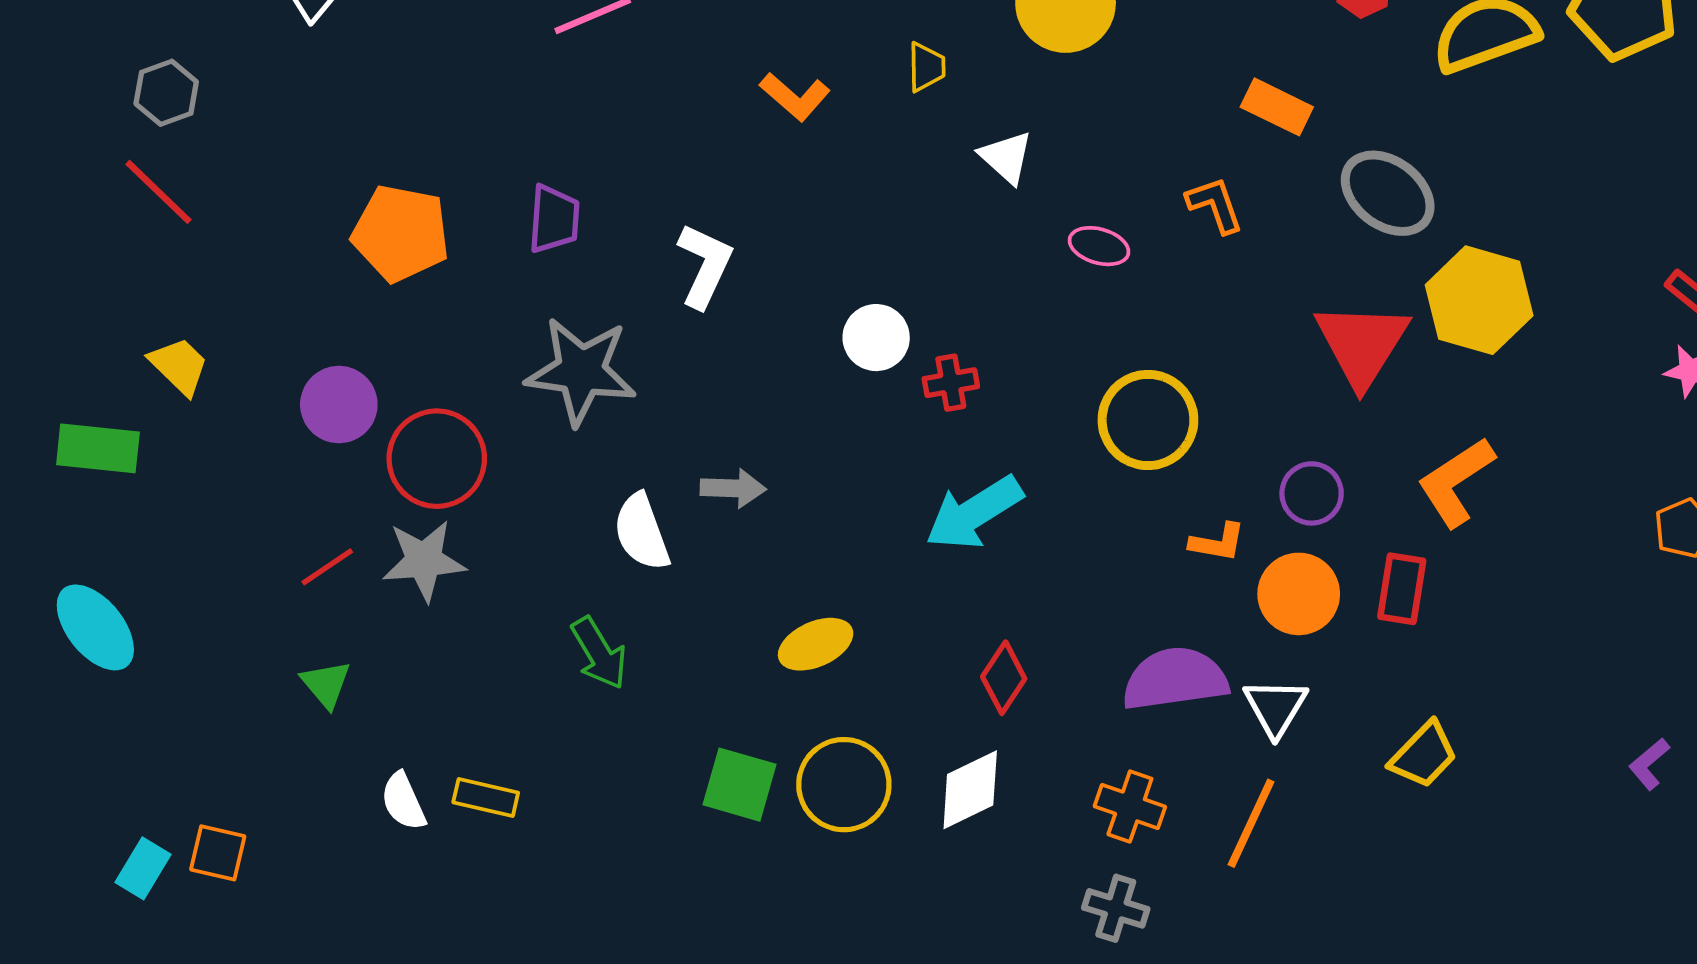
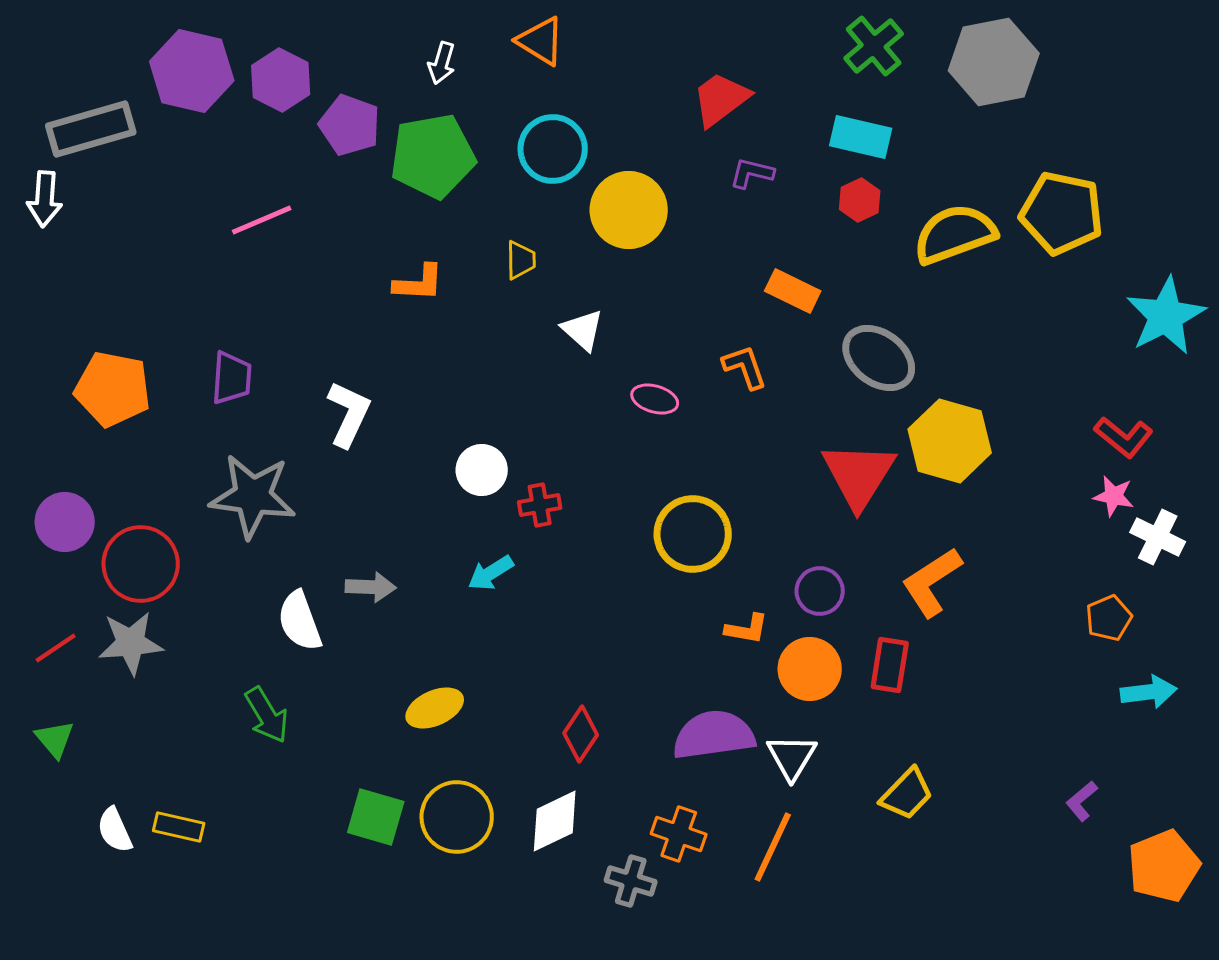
orange L-shape: (795, 97) -> (419, 283), turned -38
cyan arrow: (974, 513) -> (491, 573), moved, size x0.6
gray cross: (1116, 908) -> (631, 881), moved

